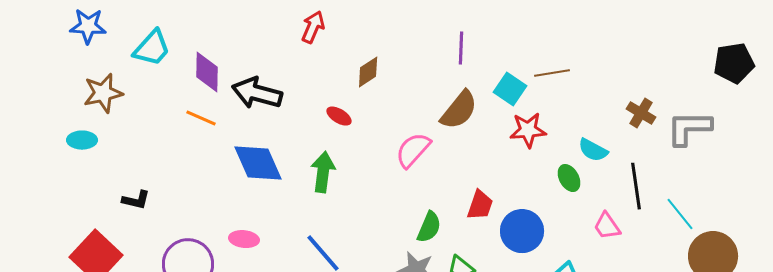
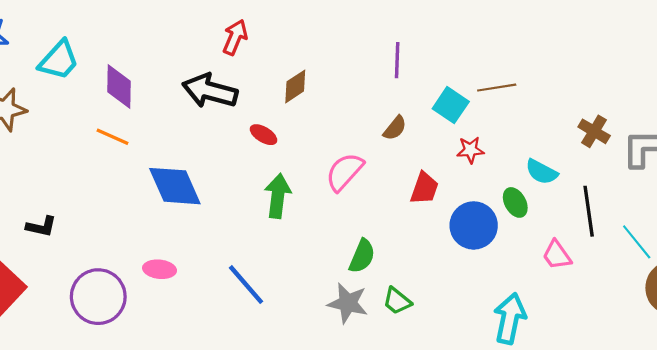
black arrow: (257, 93) -> (210, 91), moved
brown semicircle: (459, 110) -> (395, 128), size x0.6
red star: (528, 130) -> (470, 150), size x0.7
green arrow: (323, 172) -> (278, 196), moved
red trapezoid: (480, 205) -> (424, 188), moved
blue circle: (522, 231) -> (474, 225), moved

